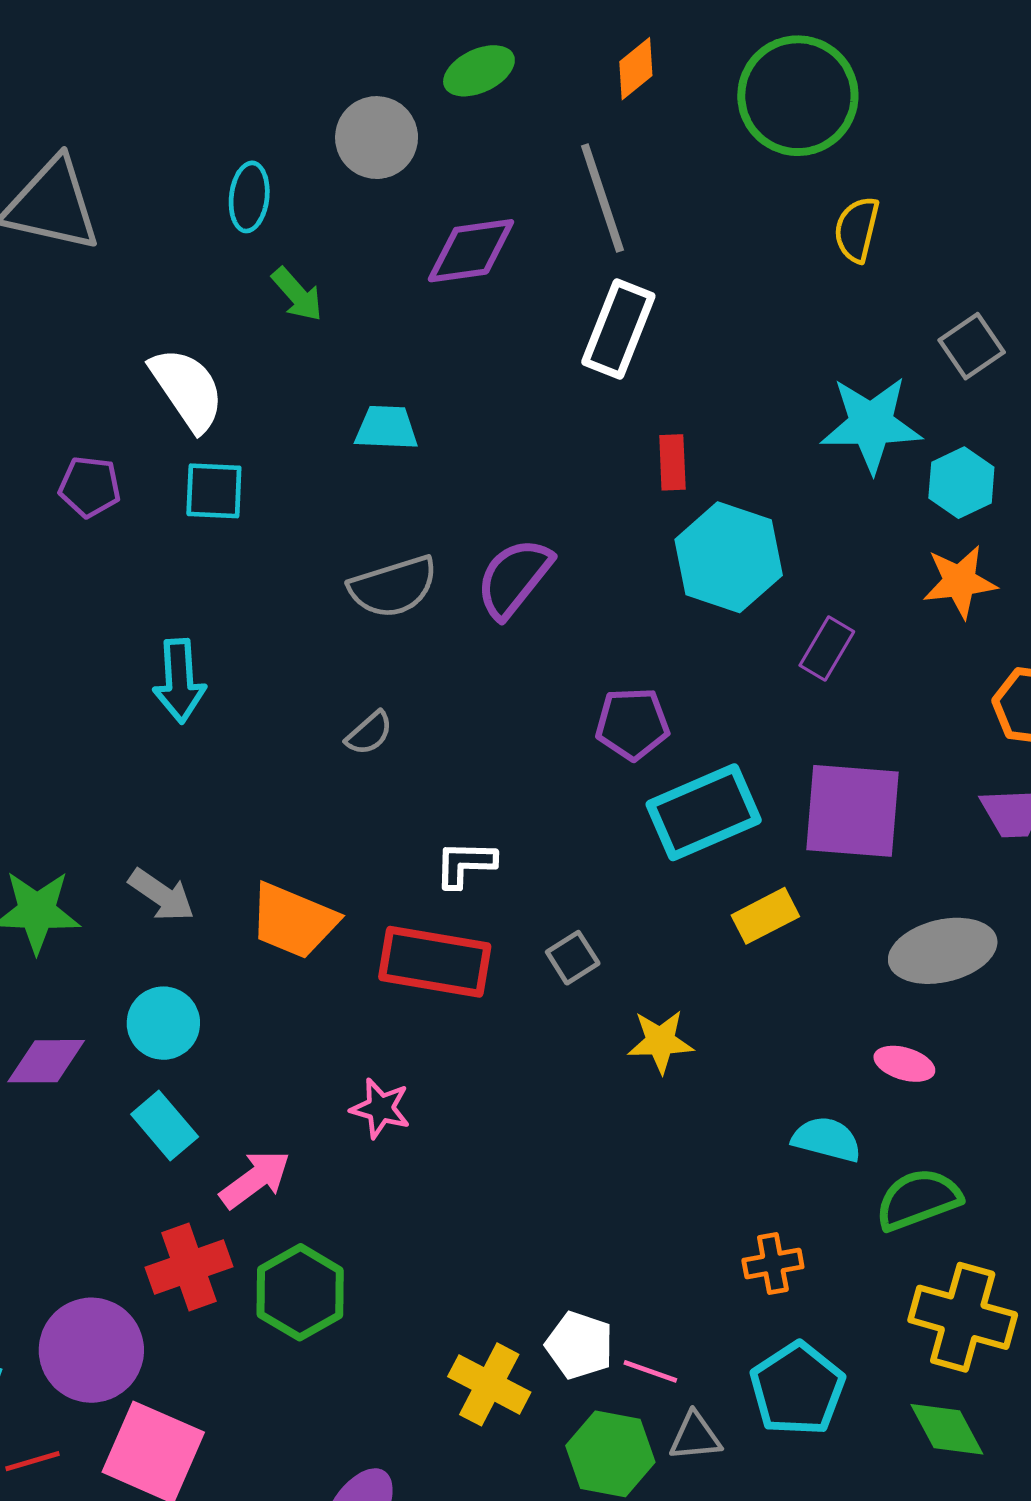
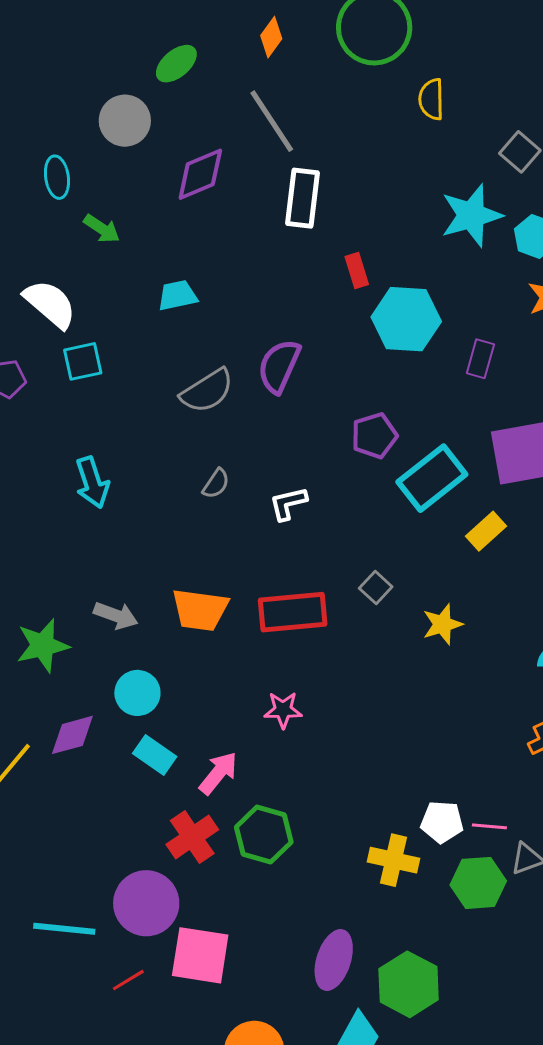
white L-shape: (465, 864) -> (288, 503), moved

